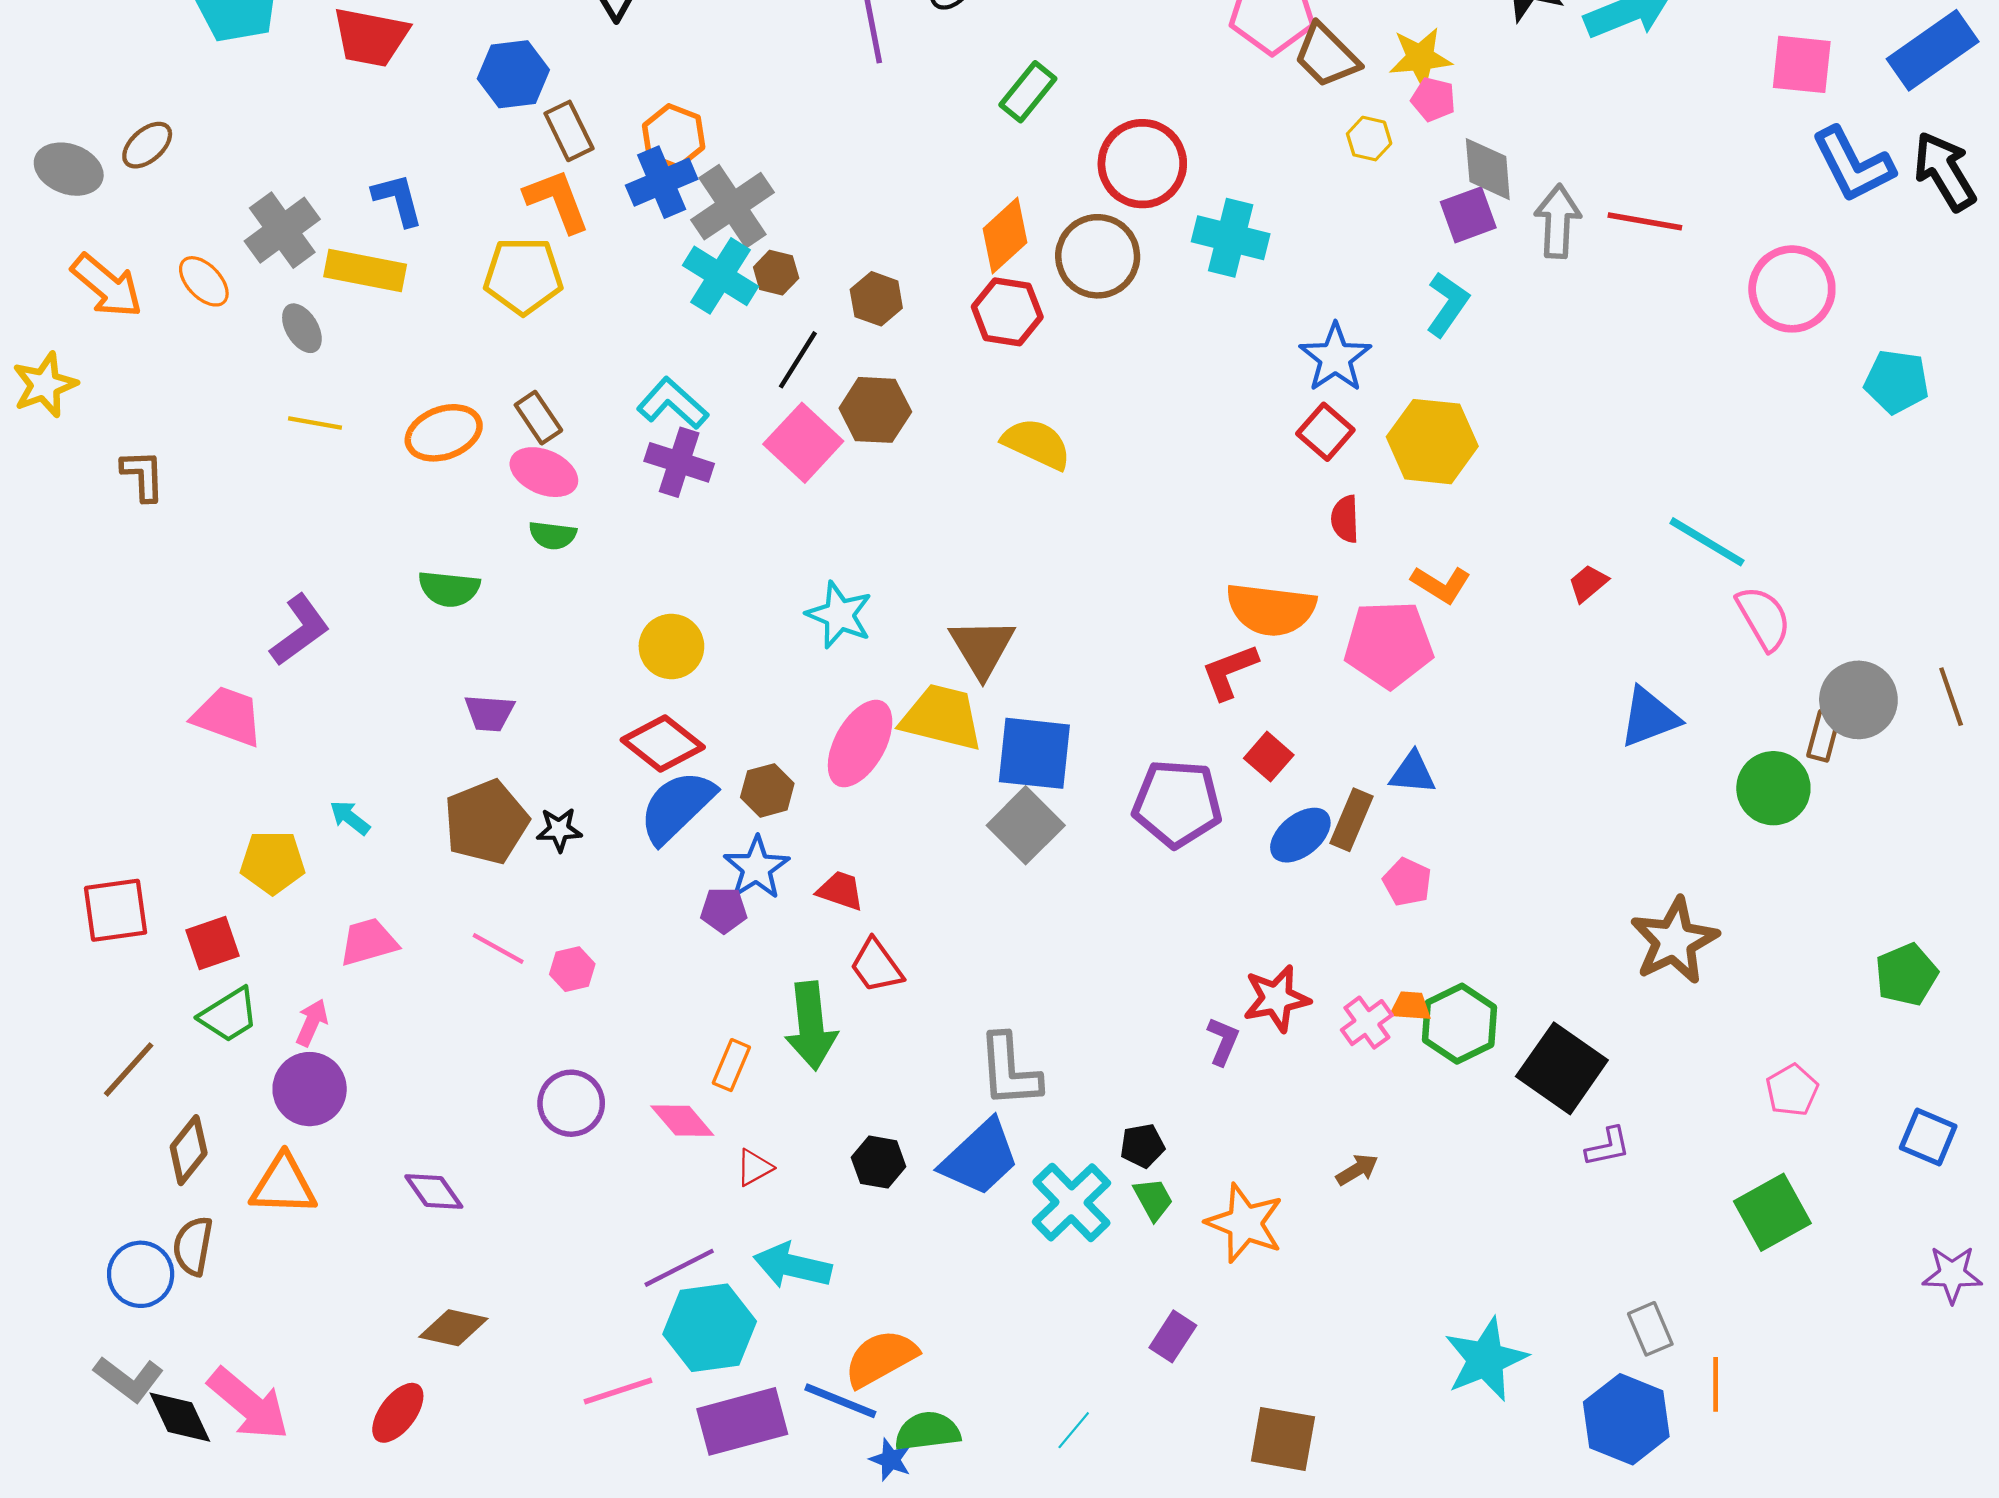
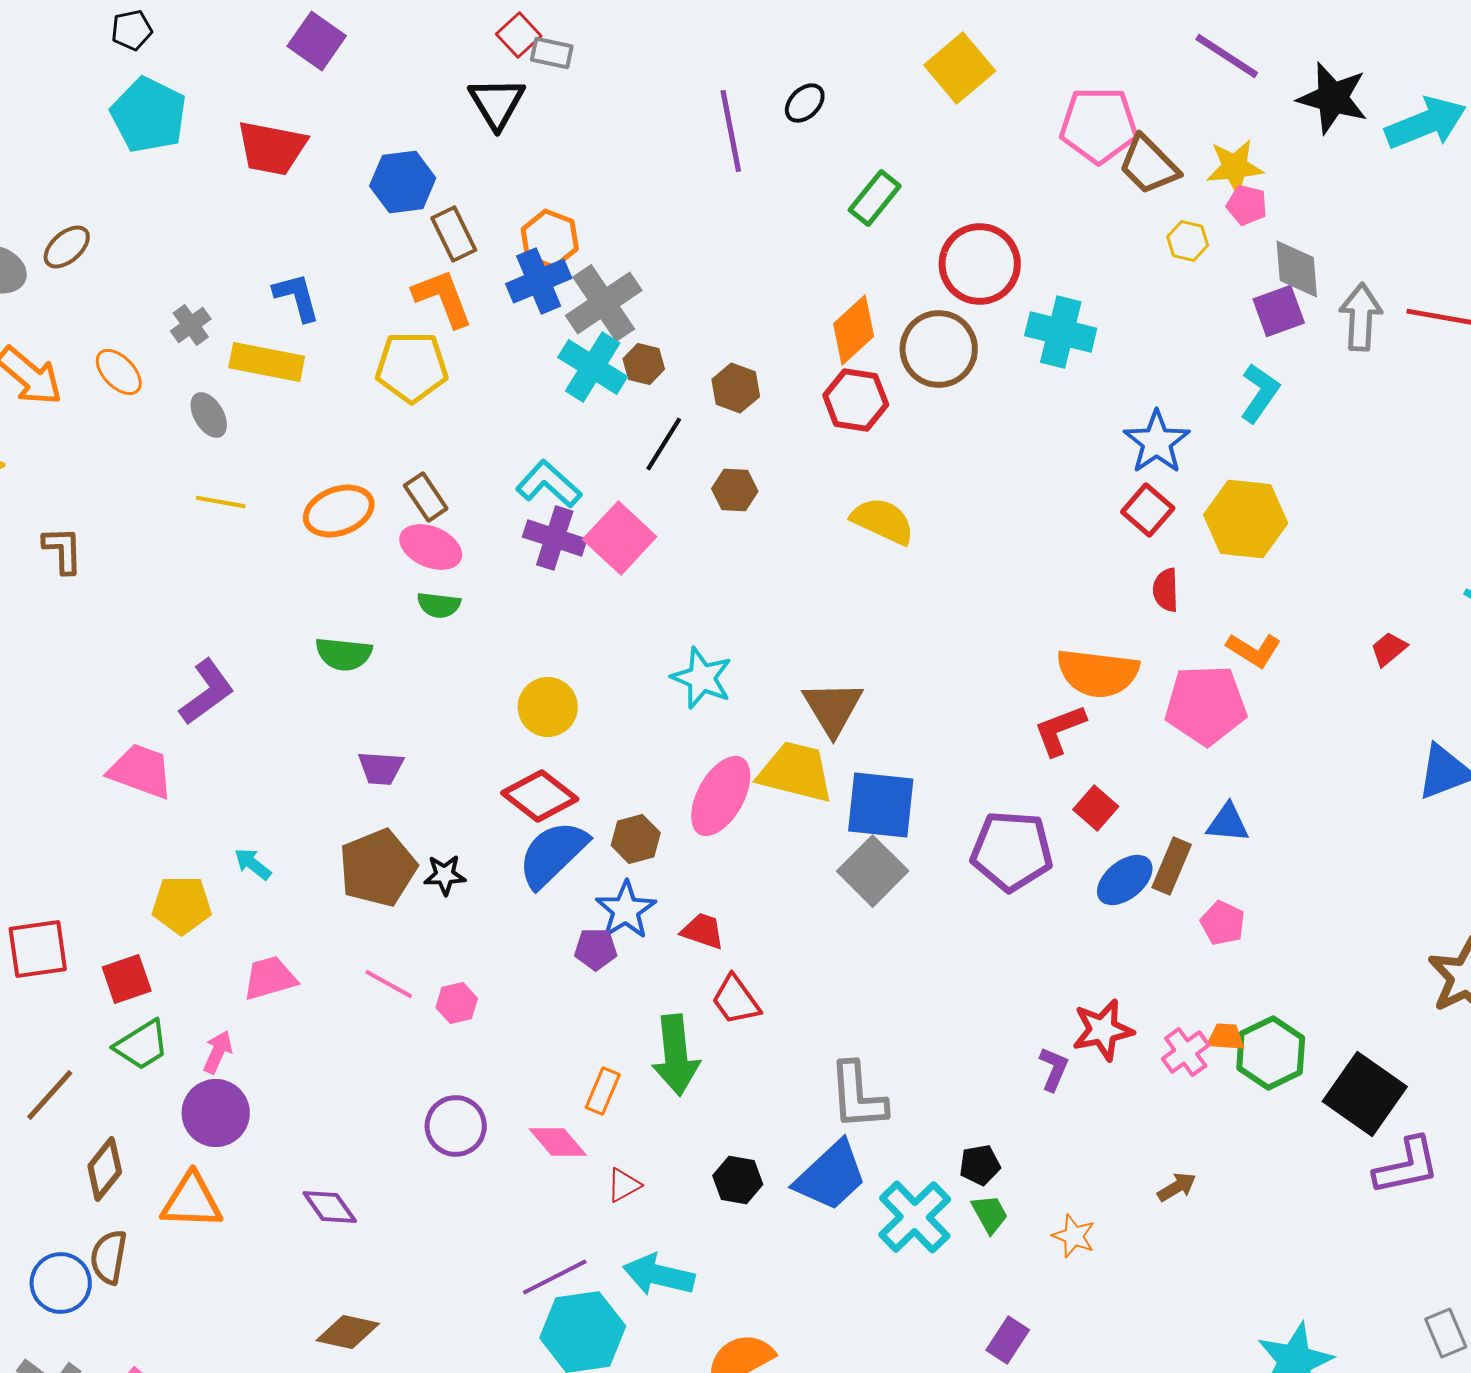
gray cross: (282, 230) -> (191, 325), size x0.6
brown hexagon: (875, 410) -> (735, 490), size x0.7
pink square: (803, 443) -> (620, 538), moved
purple L-shape: (1608, 1147) -> (1407, 1166), size x1.6
orange star: (1245, 1223) -> (1074, 1236), size x0.6

